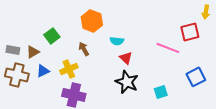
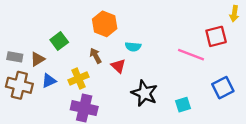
red triangle: (126, 58) -> (118, 66), moved

